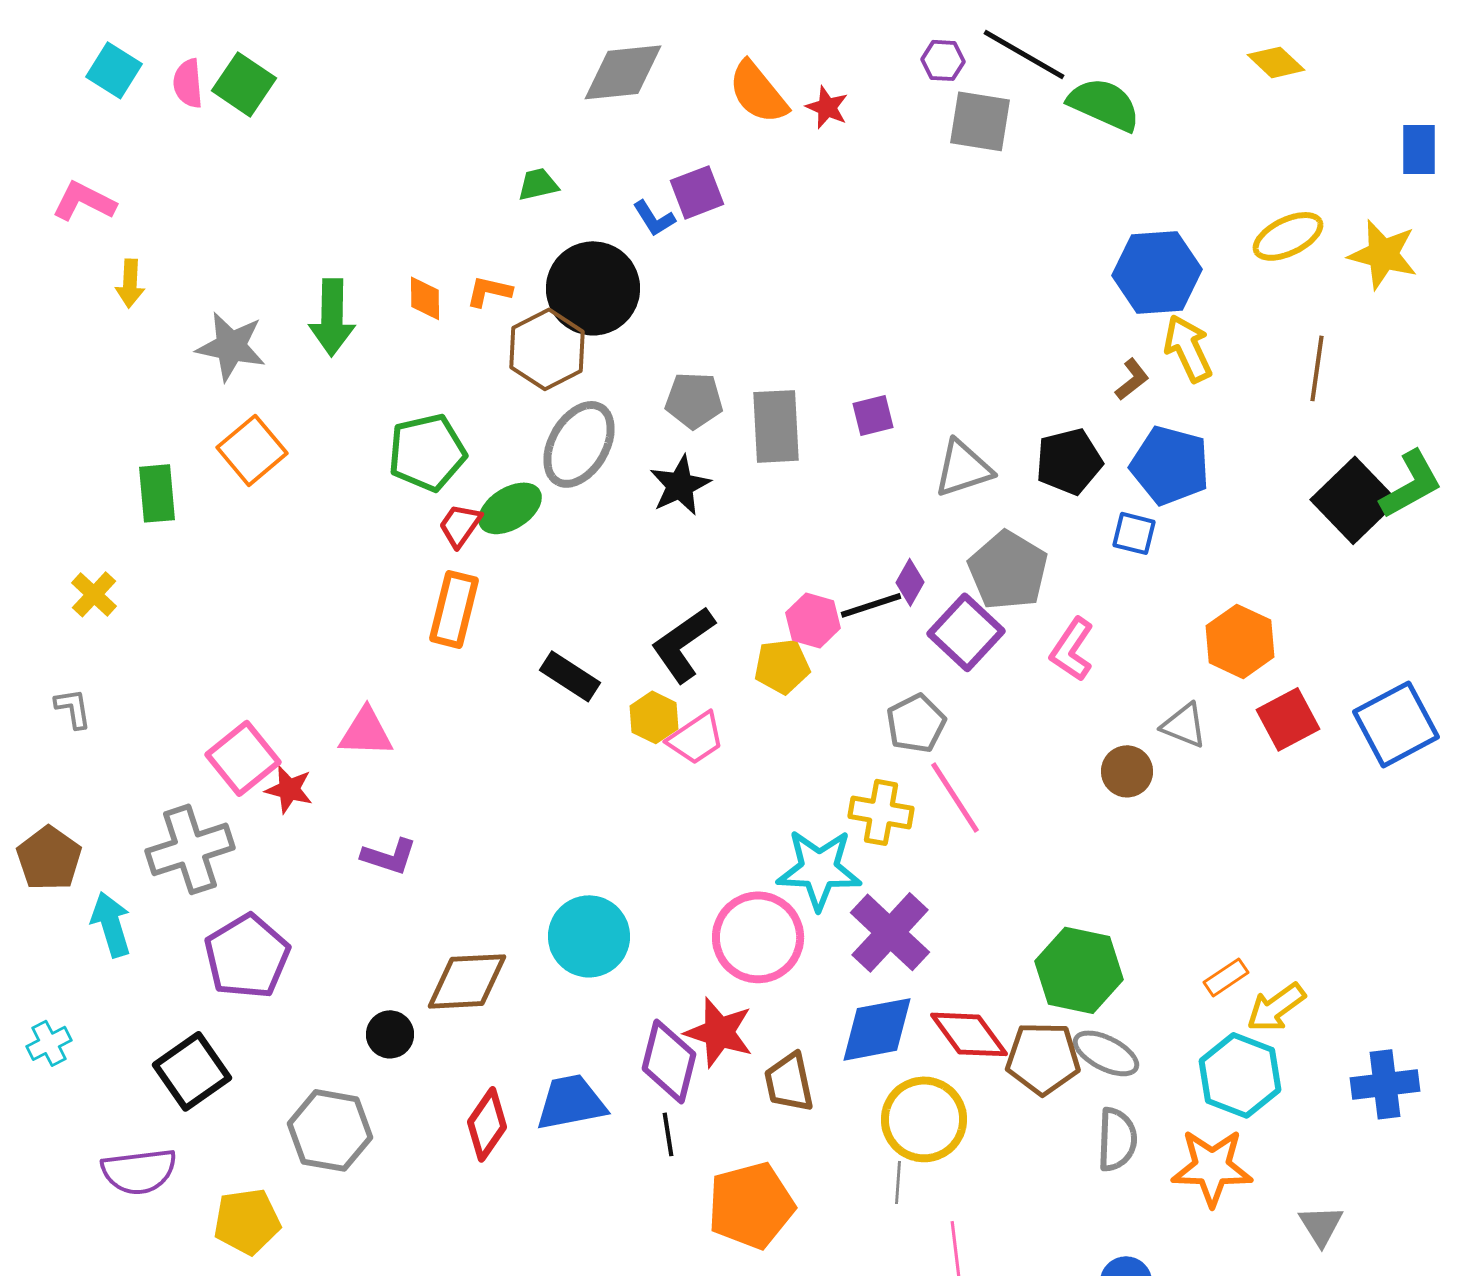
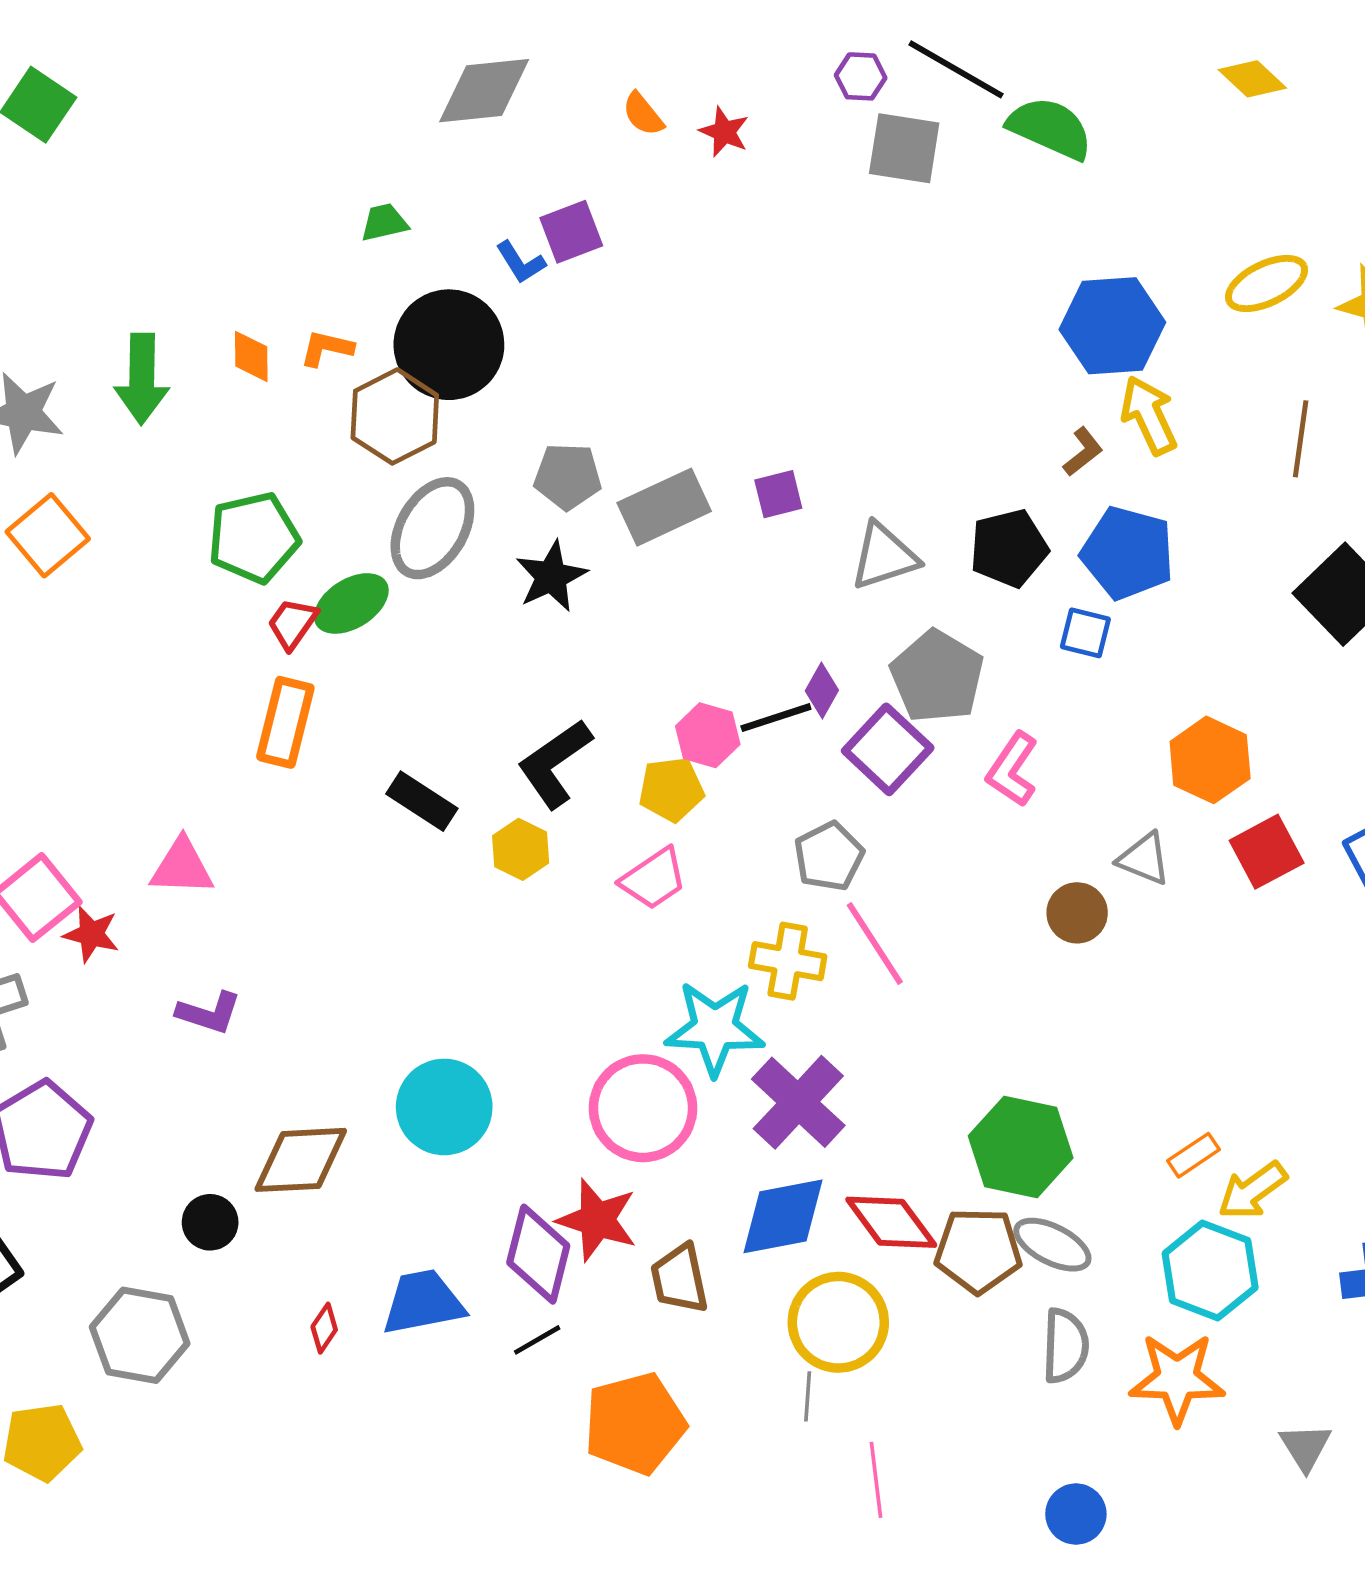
orange semicircle: (758, 92) -> (643, 114), size x0.6
gray rectangle: (776, 426) -> (664, 507), turned 68
pink trapezoid: (696, 738) -> (654, 879), moved
red diamond: (487, 1124) -> (324, 1328), size x0.6
black line: (668, 1134) -> (537, 1340), turned 69

